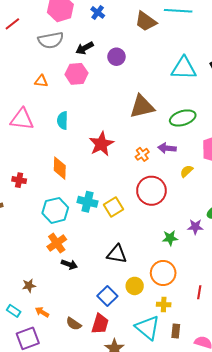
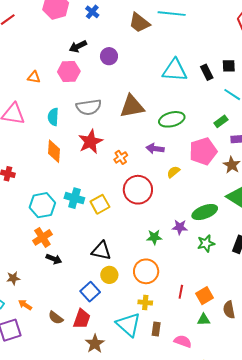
gray semicircle: (51, 40) -> (89, 107), moved
orange cross: (142, 154) -> (121, 157), moved
orange diamond: (60, 168) -> (54, 151), moved
yellow circle: (135, 286) -> (109, 275), moved

